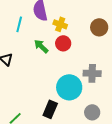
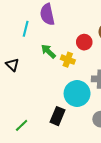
yellow cross: (60, 24) -> (68, 60), moved
red circle: (63, 43) -> (84, 42), moved

